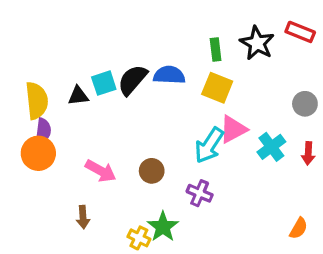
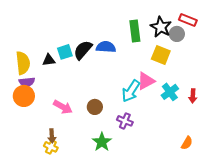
green rectangle: (216, 50) -> (135, 31), size x1.5
yellow square: (217, 88) -> (161, 55), moved
gray circle: (305, 104) -> (177, 34), moved
purple semicircle: (43, 131) -> (27, 82), turned 77
yellow cross: (139, 238) -> (51, 147), moved

